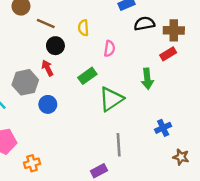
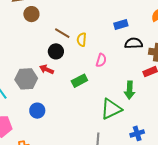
brown line: (46, 23) -> (62, 33), moved
red arrow: (47, 68) -> (47, 69), turned -48
green triangle: (111, 99) -> (111, 109), moved
blue circle: (48, 104) -> (37, 111), moved

